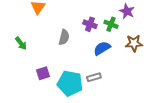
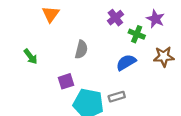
purple cross: (90, 24) -> (115, 18), moved, turned 32
purple square: (43, 73) -> (66, 81), moved

